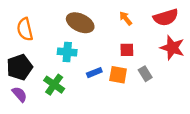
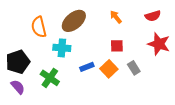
red semicircle: (166, 17) -> (153, 16), size x0.7
brown ellipse: (80, 23) -> (74, 21), turned -65
orange semicircle: (25, 29) -> (39, 27), moved
orange square: (118, 75) -> (109, 69), turned 36

